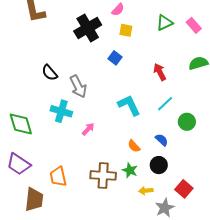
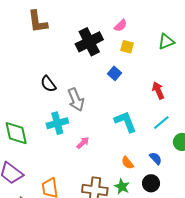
cyan cross: (61, 111) -> (57, 123), turned -35

